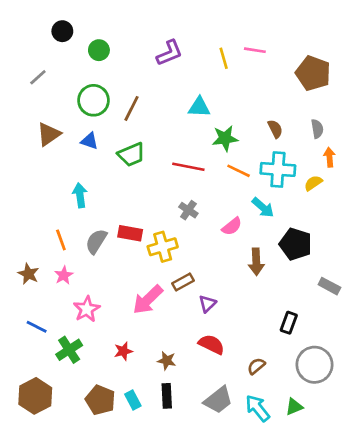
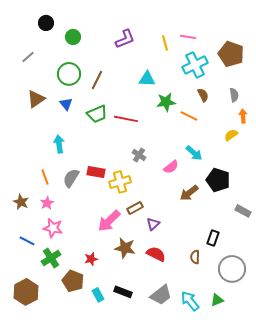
blue triangle: (89, 141) -> (66, 104), turned 32
red line: (188, 167) -> (126, 119), moved
cyan cross: (278, 169) -> (195, 65), moved, turned -30
orange line: (239, 171) -> (189, 116), moved
brown arrow: (256, 262) -> (189, 193), turned 54
pink star: (87, 309) -> (53, 228), moved, turned -30
brown star: (167, 361) -> (125, 248), moved, size x1.5
brown semicircle: (256, 366) -> (195, 257), moved, turned -48
black rectangle: (167, 396) -> (123, 292), turned -66
brown pentagon: (100, 400) -> (73, 281), moved

